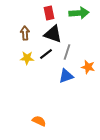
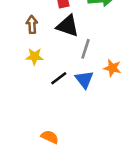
black line: (46, 54) -> (59, 78), moved
blue triangle: (66, 76) -> (84, 79), turned -49

